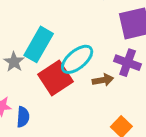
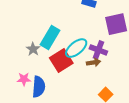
purple cross: (128, 63) -> (98, 50), moved
blue semicircle: (23, 117) -> (39, 87), size x1.5

